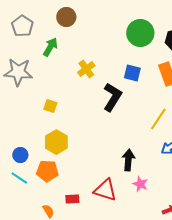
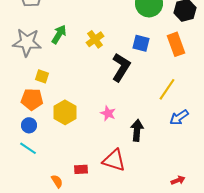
green arrow: (50, 47) -> (59, 34), moved
yellow square: (50, 106) -> (42, 76), moved
orange pentagon: (47, 171) -> (32, 99), moved
pink star: (140, 184) -> (108, 113), moved

